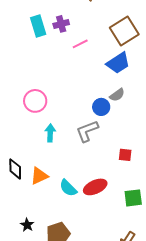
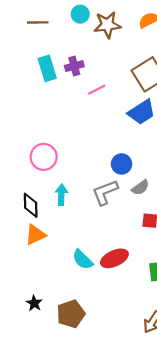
gray semicircle: (117, 95) -> (140, 188), moved
black diamond: (15, 169) -> (31, 205), moved
orange triangle: (39, 176) -> (35, 235), moved

